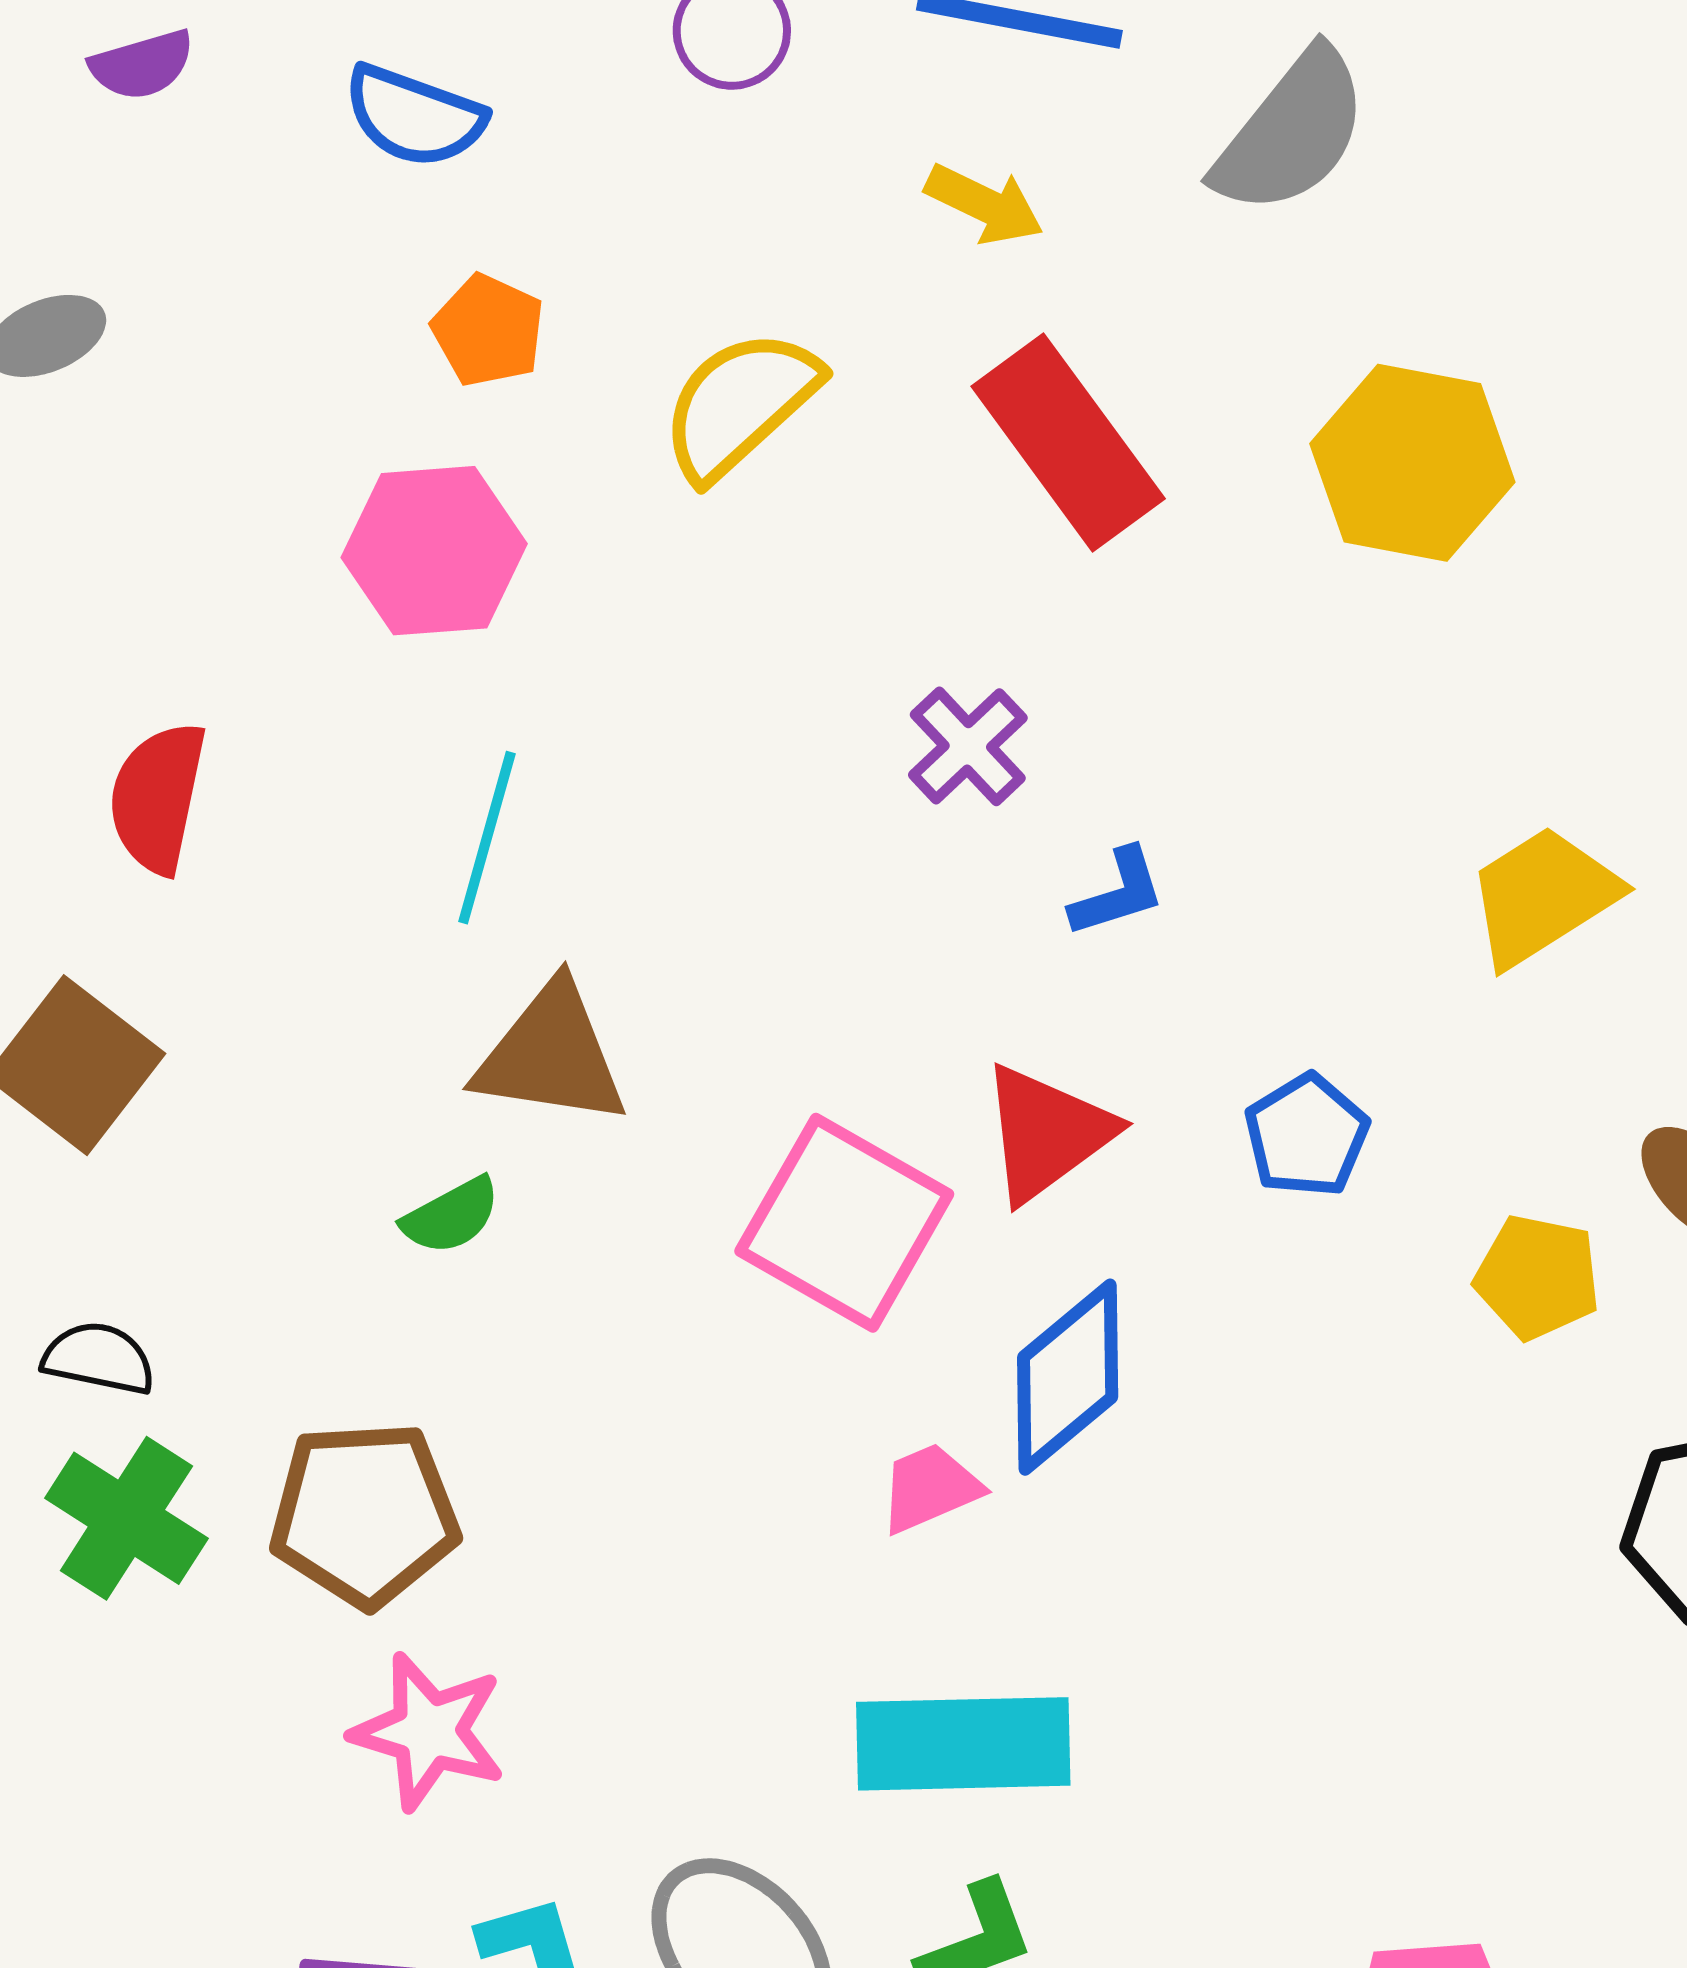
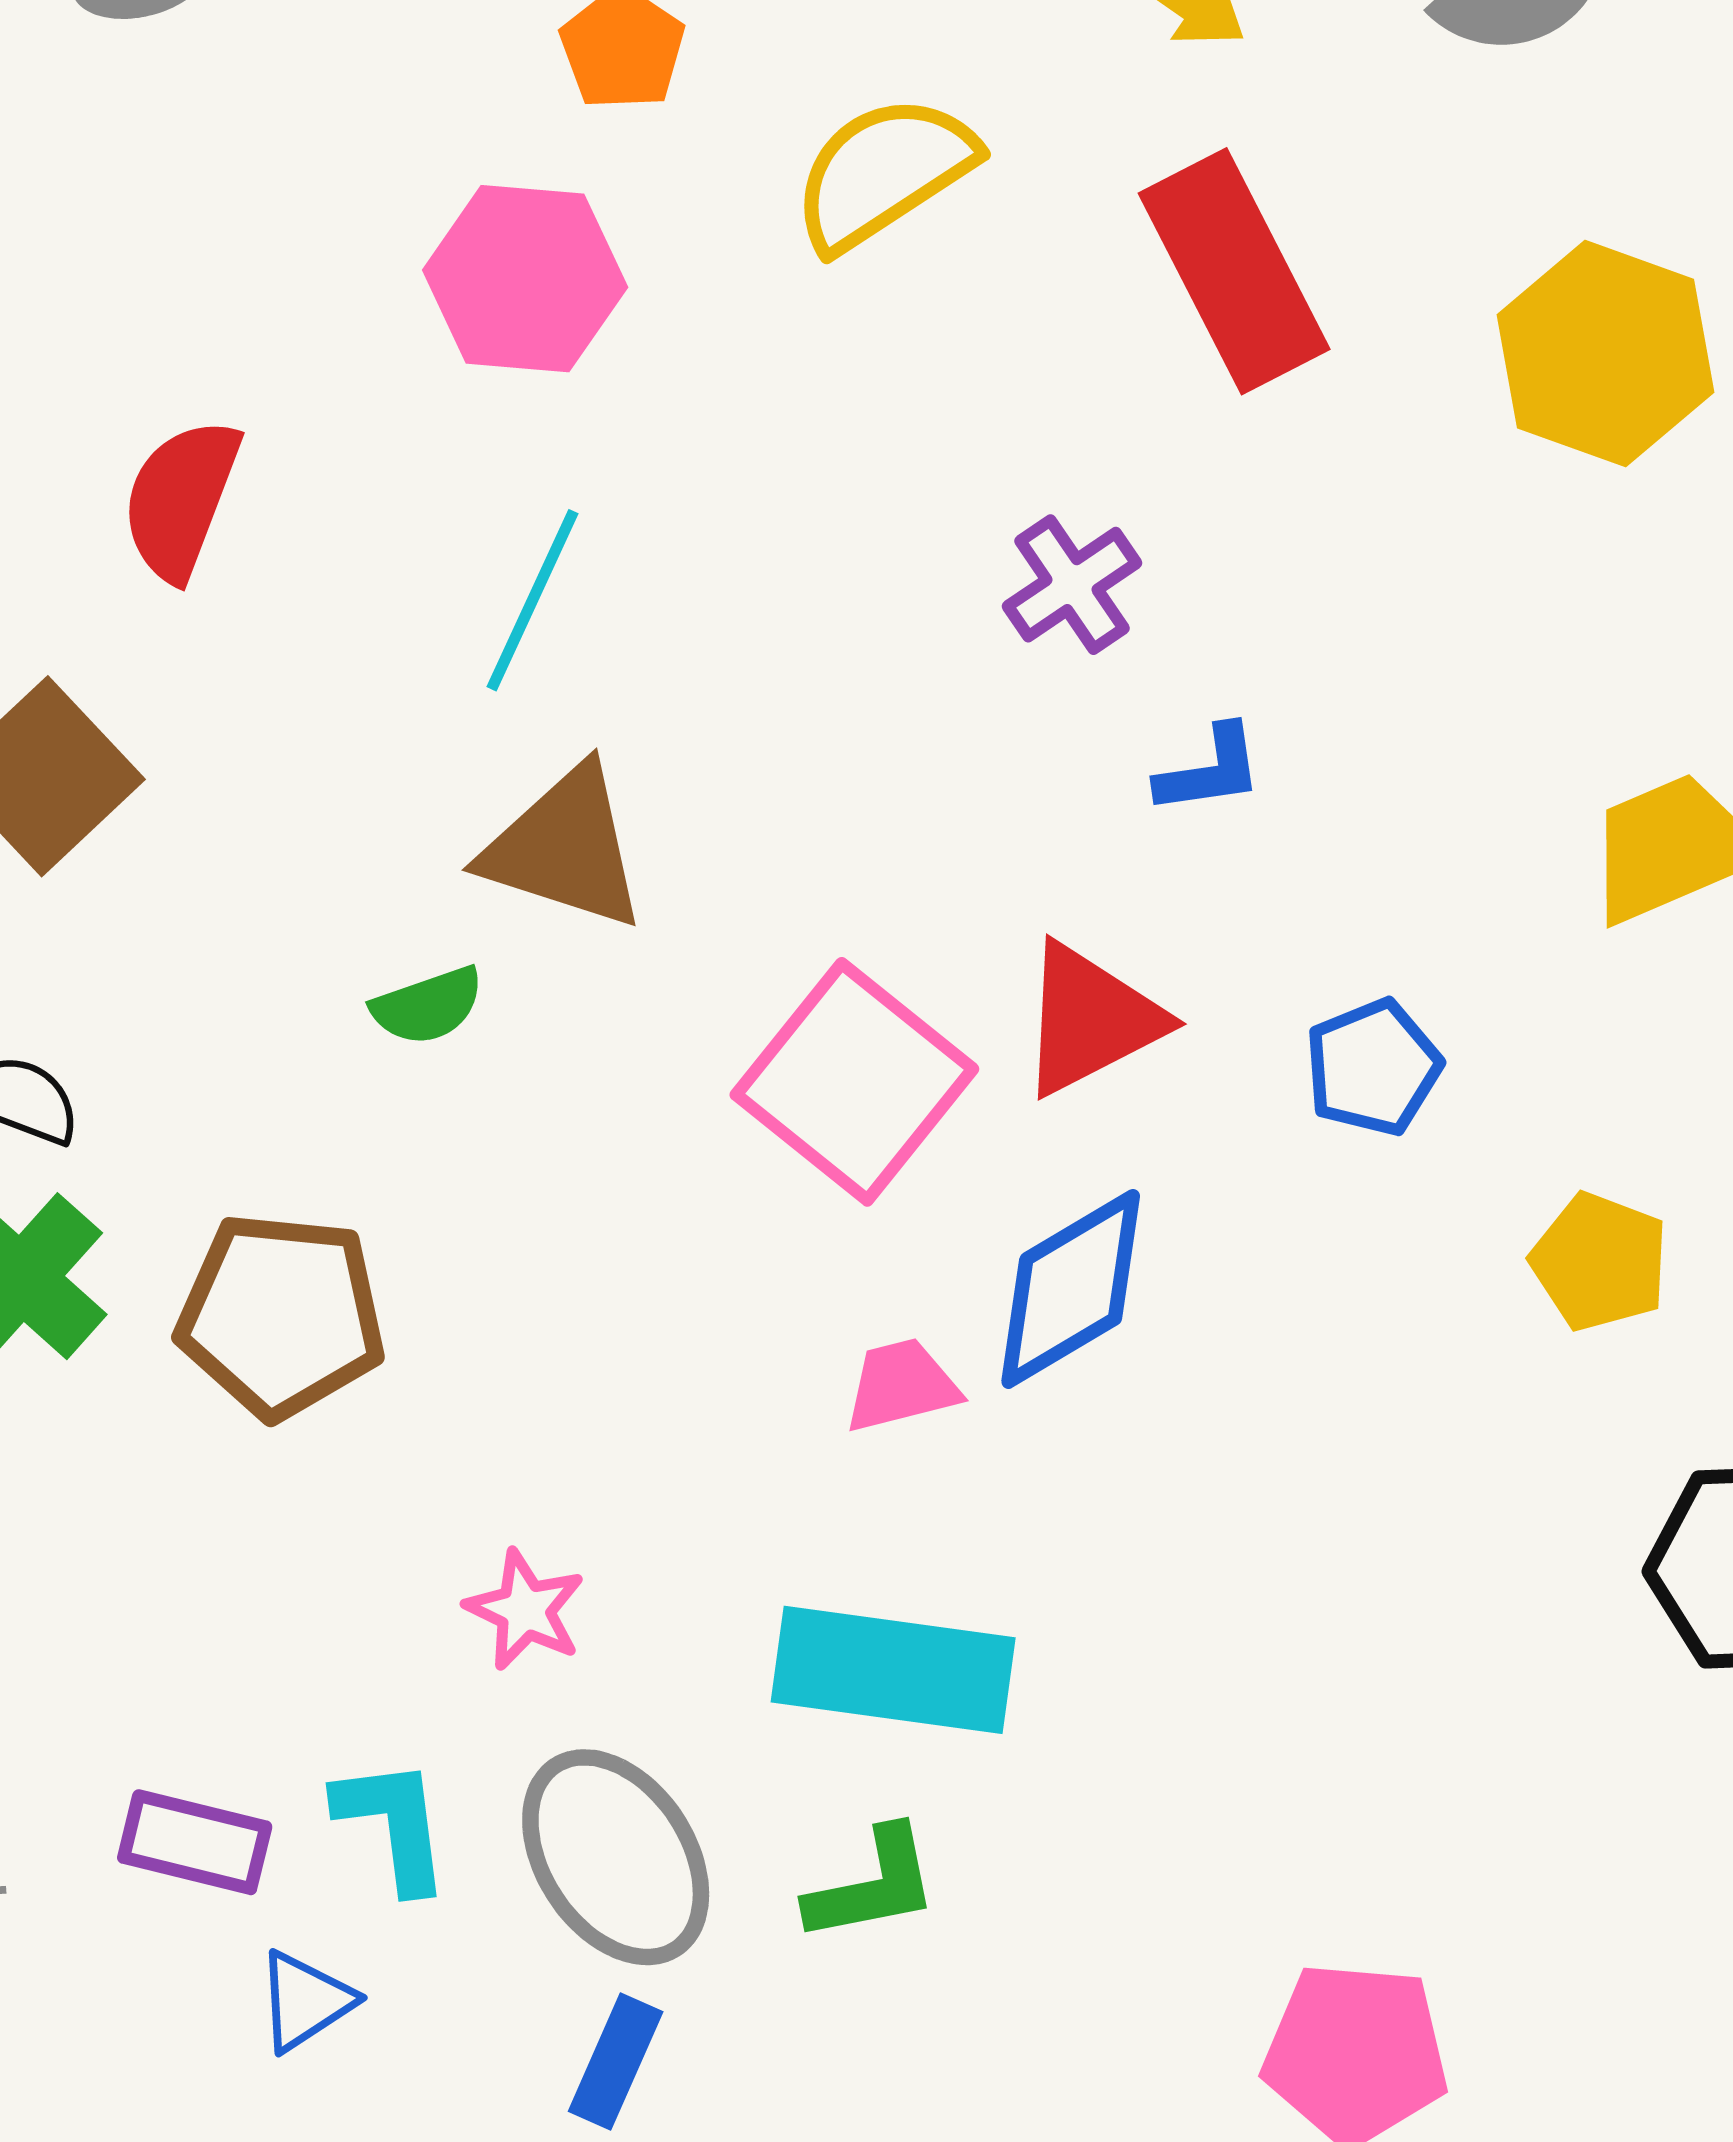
pink star: (429, 1731) -> (525, 1610), moved, size x0.7

